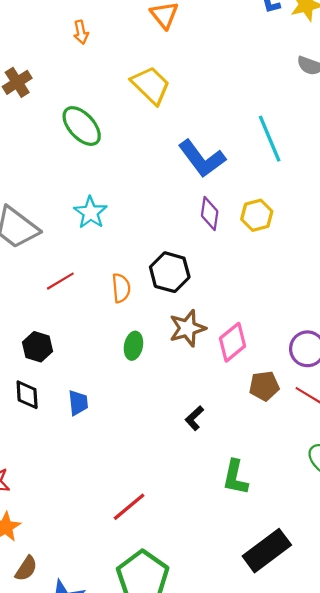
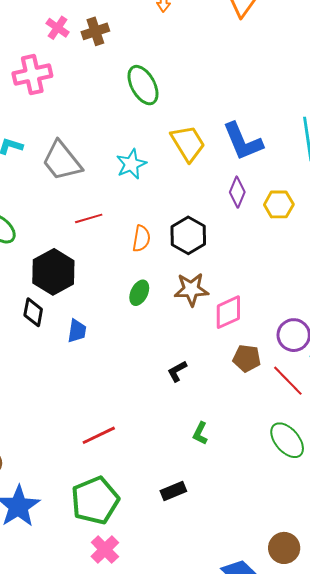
yellow trapezoid: (151, 85) -> (188, 143), moved
black hexagon: (37, 347) -> (53, 272), size x1.6
green L-shape: (235, 477) -> (200, 433), size x0.7
black rectangle: (267, 551) -> (173, 491), moved, size x0.6

